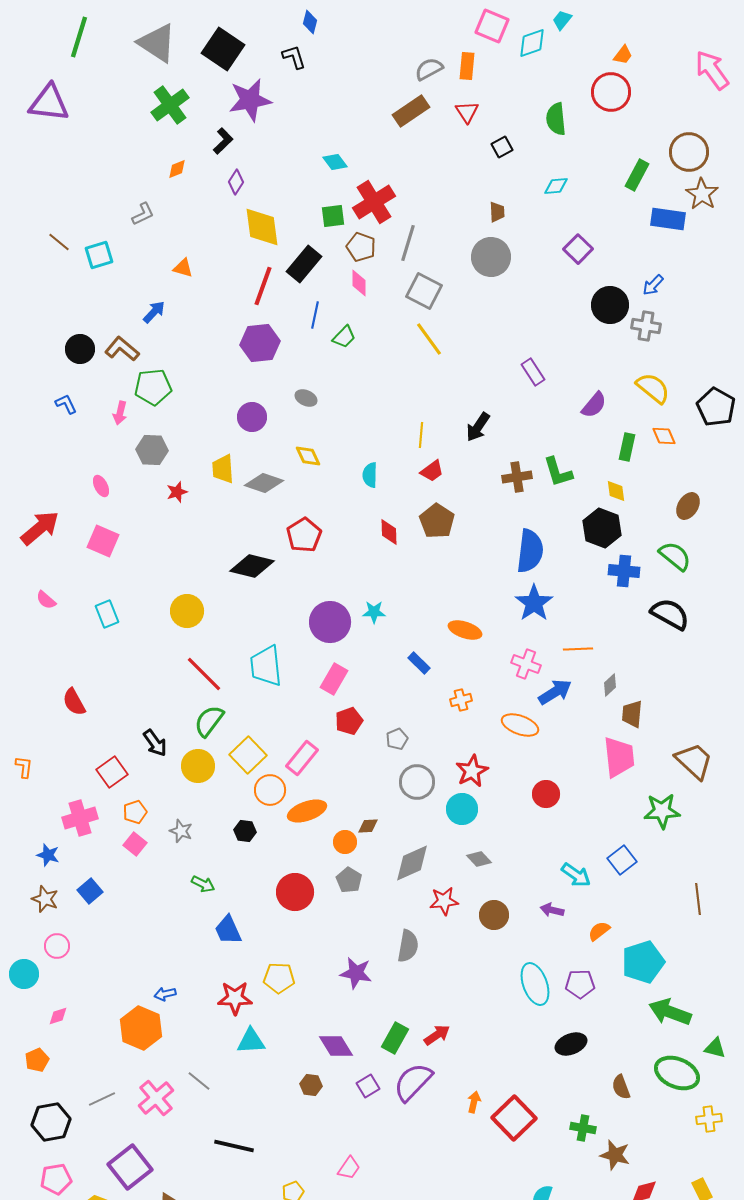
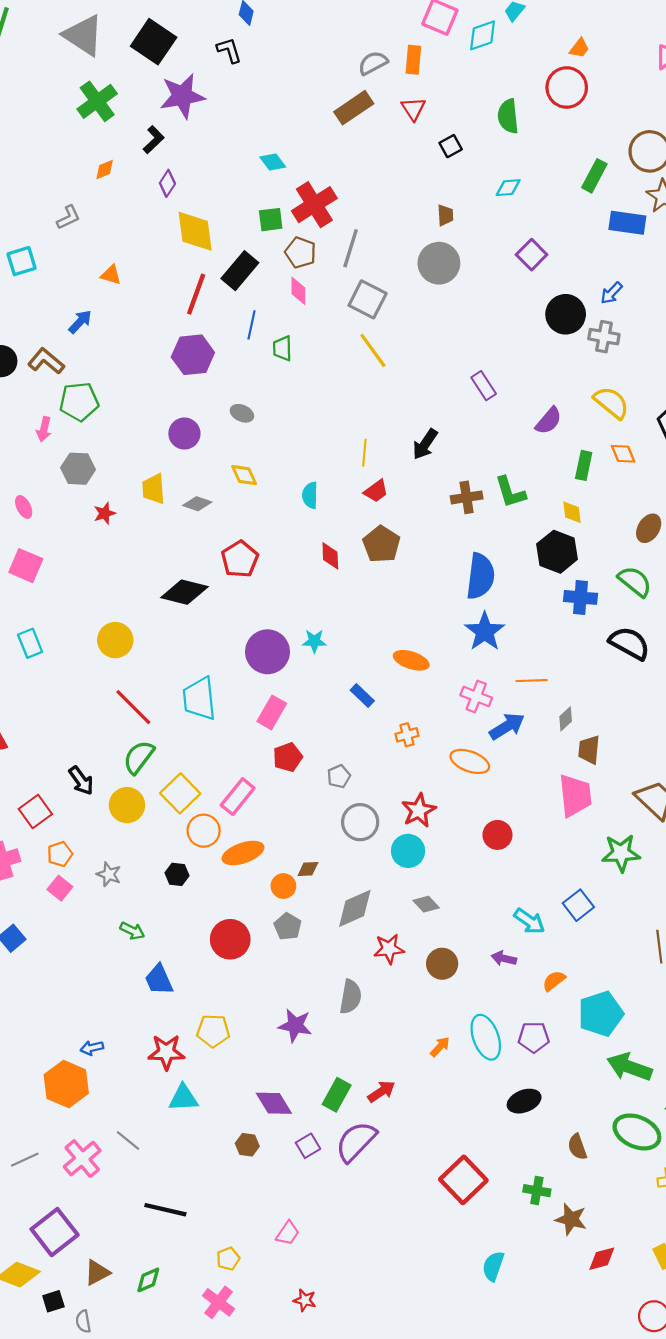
green trapezoid: (344, 337) -> (282, 348), turned 135
gray diamond: (264, 483) -> (197, 504), size x0.7
orange arrow: (474, 1102) -> (440, 1047), moved, turned 30

